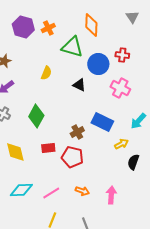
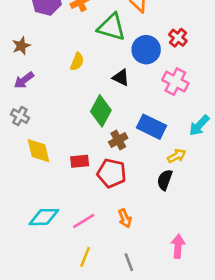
red cross: (122, 55) -> (178, 38), turned 32
green diamond: (36, 116) -> (101, 111), moved
yellow diamond: (15, 152) -> (39, 151), moved
black semicircle: (133, 162) -> (165, 180), moved
orange arrow: (82, 191) -> (125, 218), turned 48
pink arrow: (111, 195) -> (178, 246), moved

